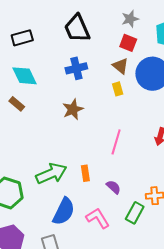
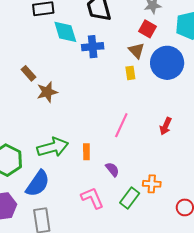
cyan diamond: (25, 76) -> (65, 32), moved
brown star: (73, 109) -> (47, 92), moved
blue semicircle: (64, 211) -> (38, 184), moved

